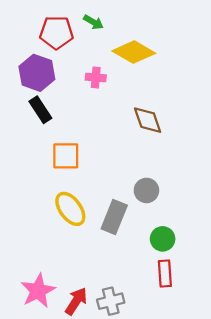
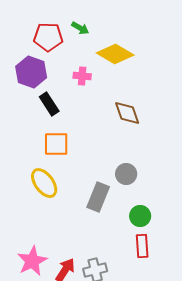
black rectangle: (40, 110) -> (49, 104), moved
yellow ellipse: (70, 209) -> (44, 183), moved

